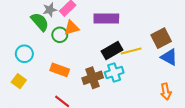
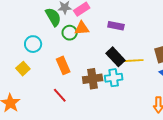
purple rectangle: (106, 18) -> (116, 26), size x0.7
black rectangle: (112, 51) -> (116, 57), turned 66
orange rectangle: (60, 70) -> (63, 65), turned 36

